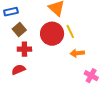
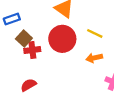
yellow line: (70, 31) -> (95, 33), moved, turned -32
red cross: (24, 49) -> (32, 50), moved

